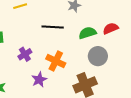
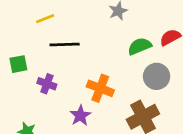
black line: (53, 27) -> (65, 45), moved
purple cross: (25, 54) -> (47, 84), moved, turned -32

